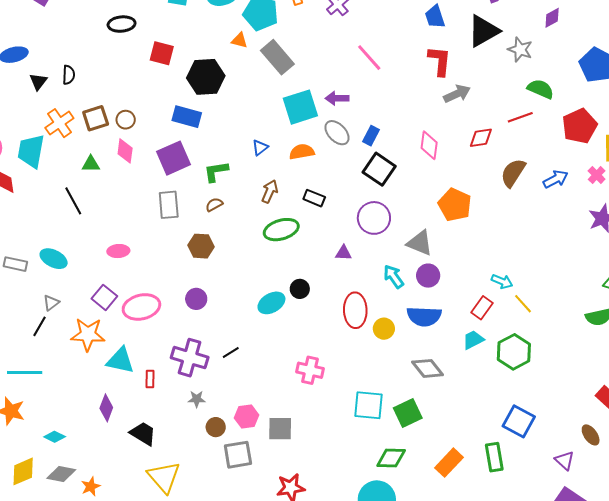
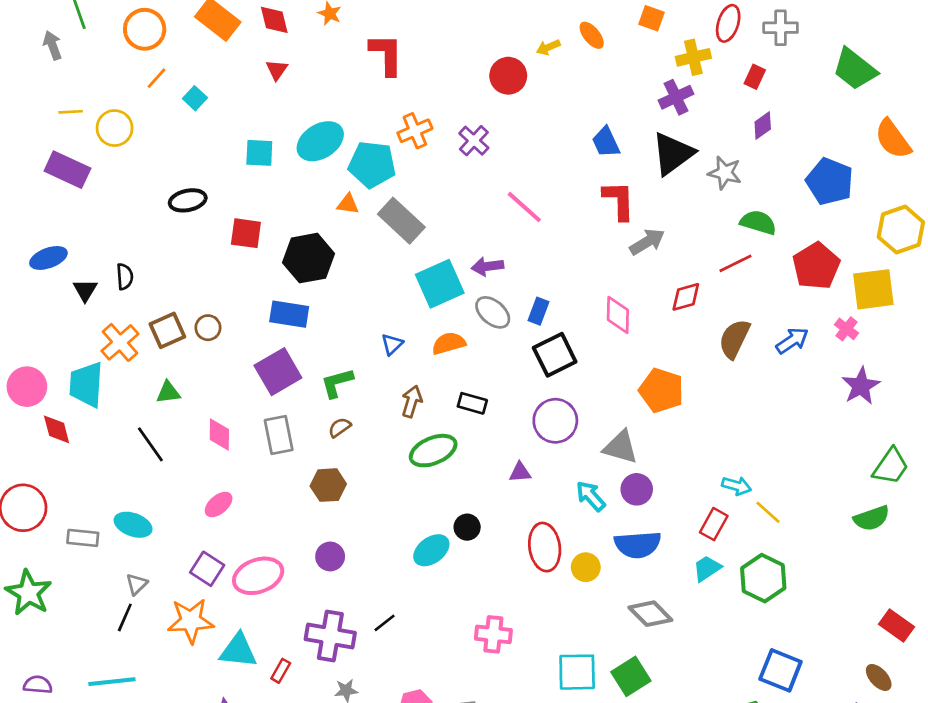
pink diamond: (125, 151) -> (219, 434), moved
black square: (379, 169) -> (555, 355), turned 36
pink ellipse: (118, 251) -> (219, 504), turned -30
red rectangle: (150, 379) -> (281, 671), turned 36

